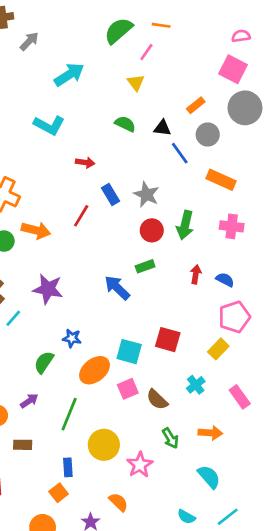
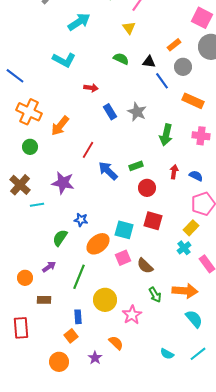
red line: (81, 216) -> (88, 150), moved
orange arrow: (36, 230) -> (60, 126), moved, turned 115
red circle: (152, 230) -> (147, 188), moved
blue arrow: (117, 288) -> (108, 171), moved
cyan line: (13, 318) -> (37, 205), turned 40
cyan cross: (196, 385) -> (184, 248), moved
orange arrow: (210, 433) -> (185, 291), size x1.4
cyan semicircle: (209, 477) -> (194, 319), moved

